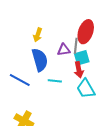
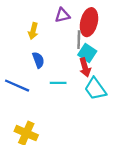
purple triangle: (64, 50) -> (62, 15), moved
cyan square: (82, 58) -> (87, 53), turned -35
blue semicircle: (40, 60) -> (38, 60), size x0.6

